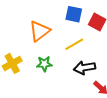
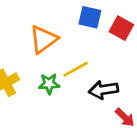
yellow line: (74, 44) -> (76, 69), moved

